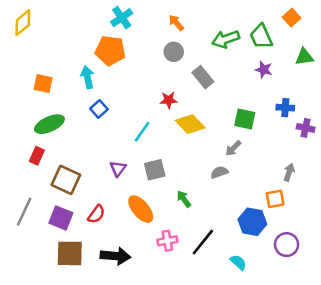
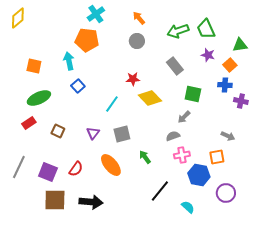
orange square: (292, 18) -> (230, 65), moved
gray rectangle: (203, 77) -> (175, 66), moved
red rectangle: (37, 156) -> (29, 123), turned 32
gray arrow: (289, 172) -> (228, 136), turned 96
brown square: (66, 180) -> (58, 131), moved, size x0.6
pink cross: (167, 241) -> (182, 155), moved

